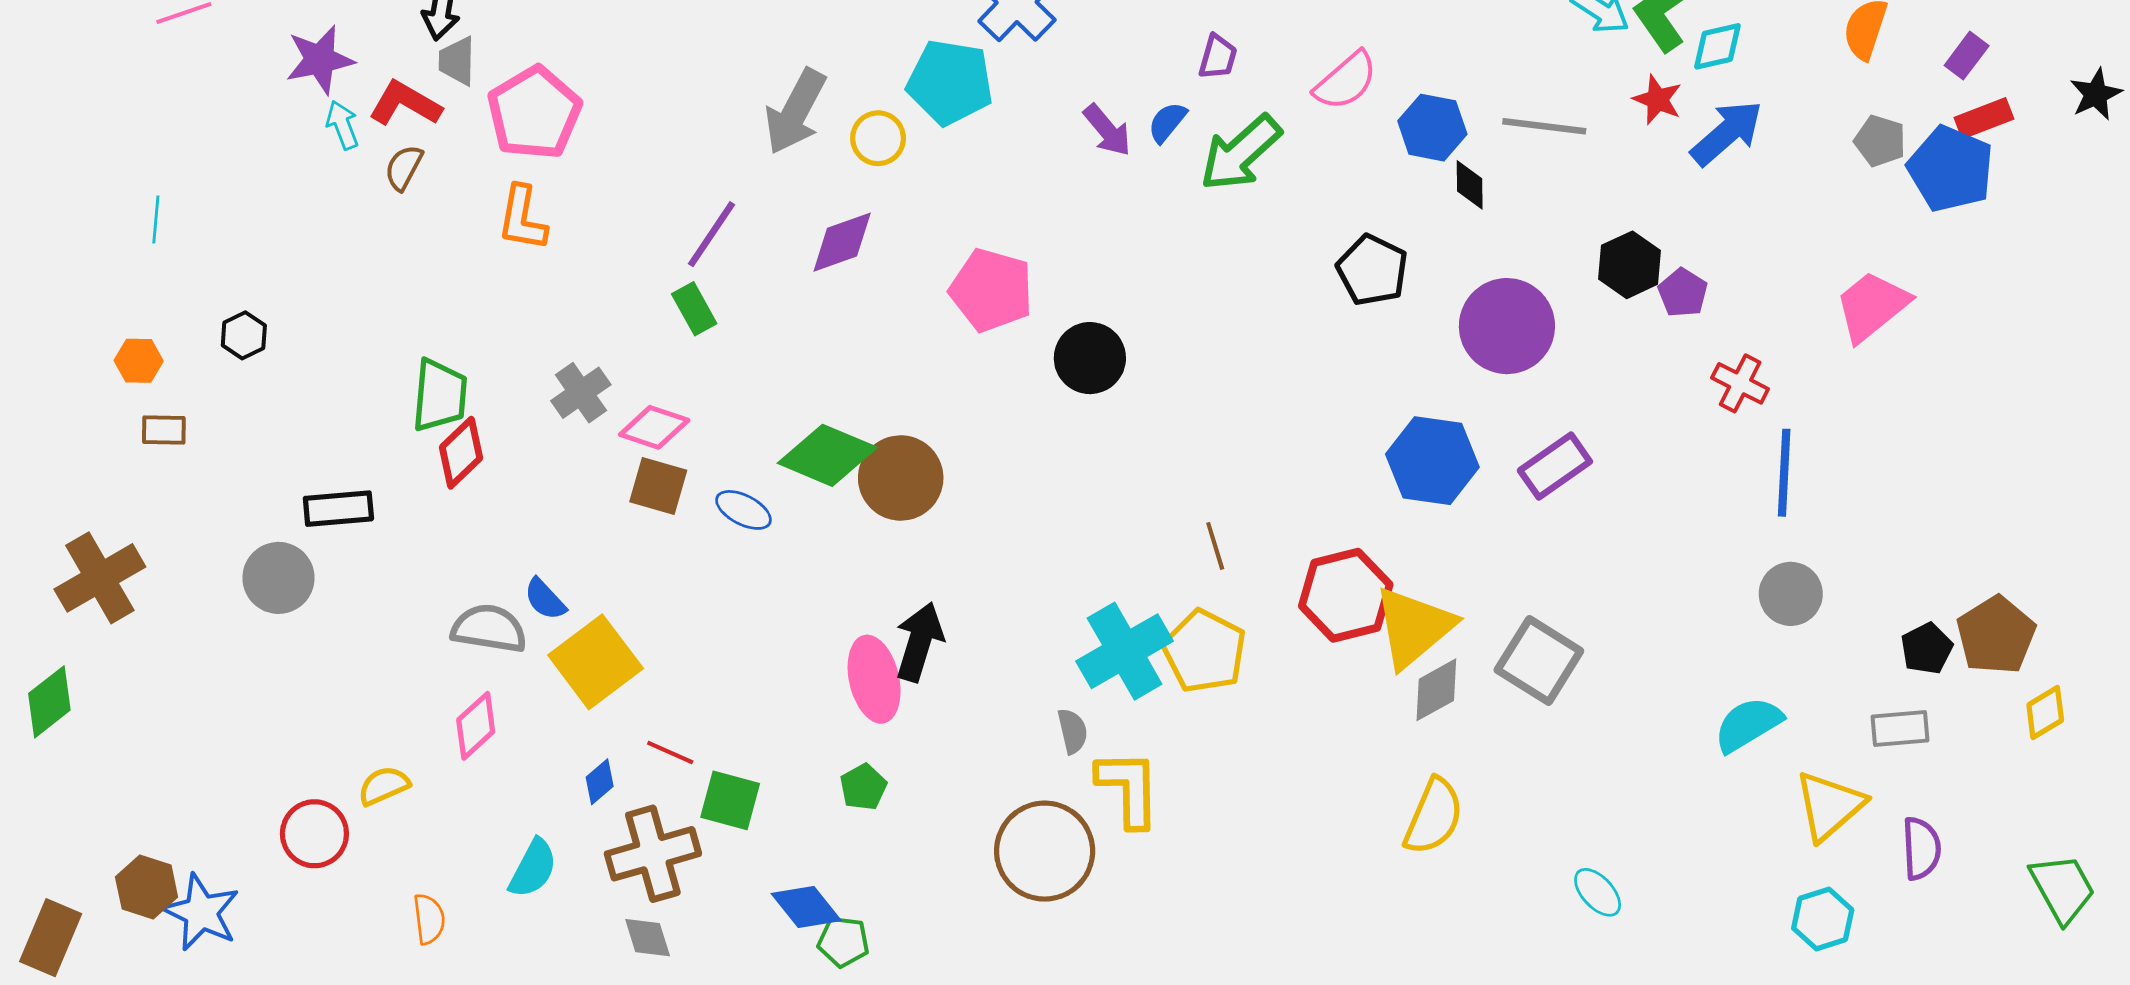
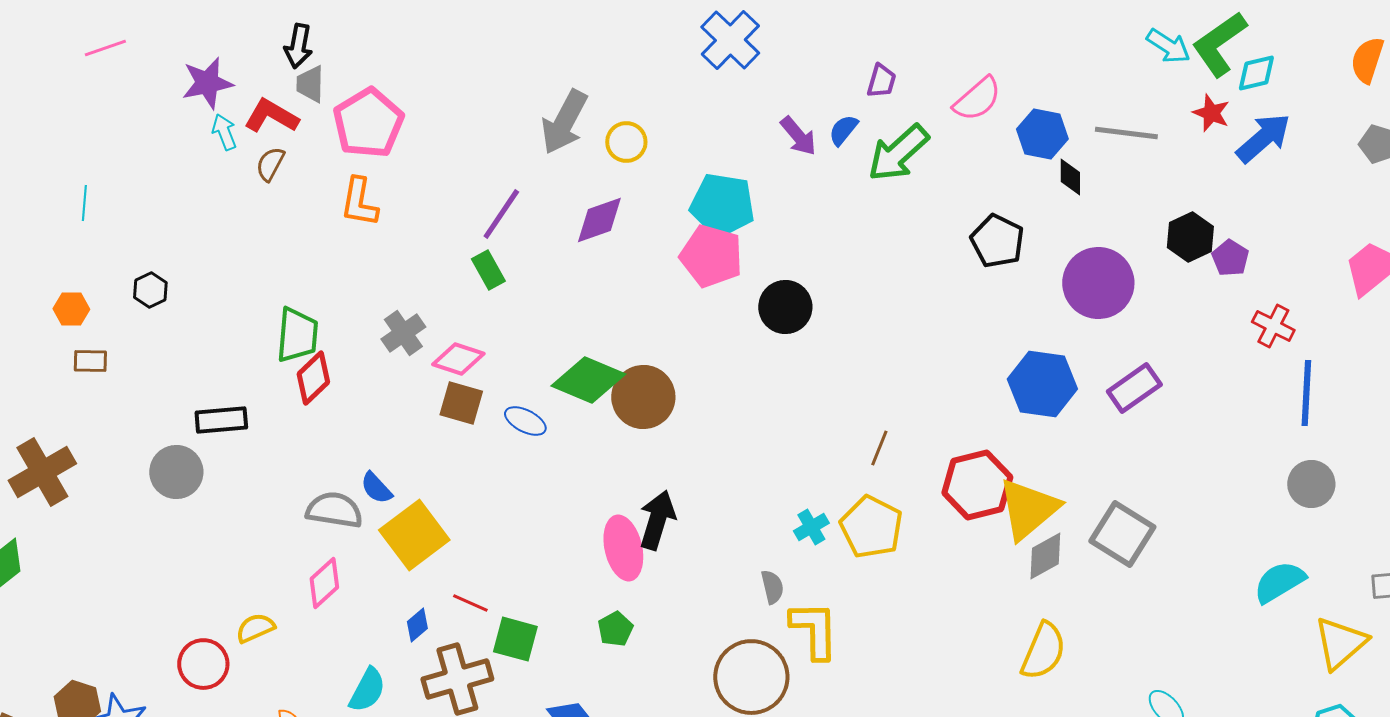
cyan pentagon: (950, 82) -> (722, 205), moved
brown line: (1215, 546) -> (879, 448), turned 39
cyan cross: (1125, 651) -> (811, 527), size x0.5

